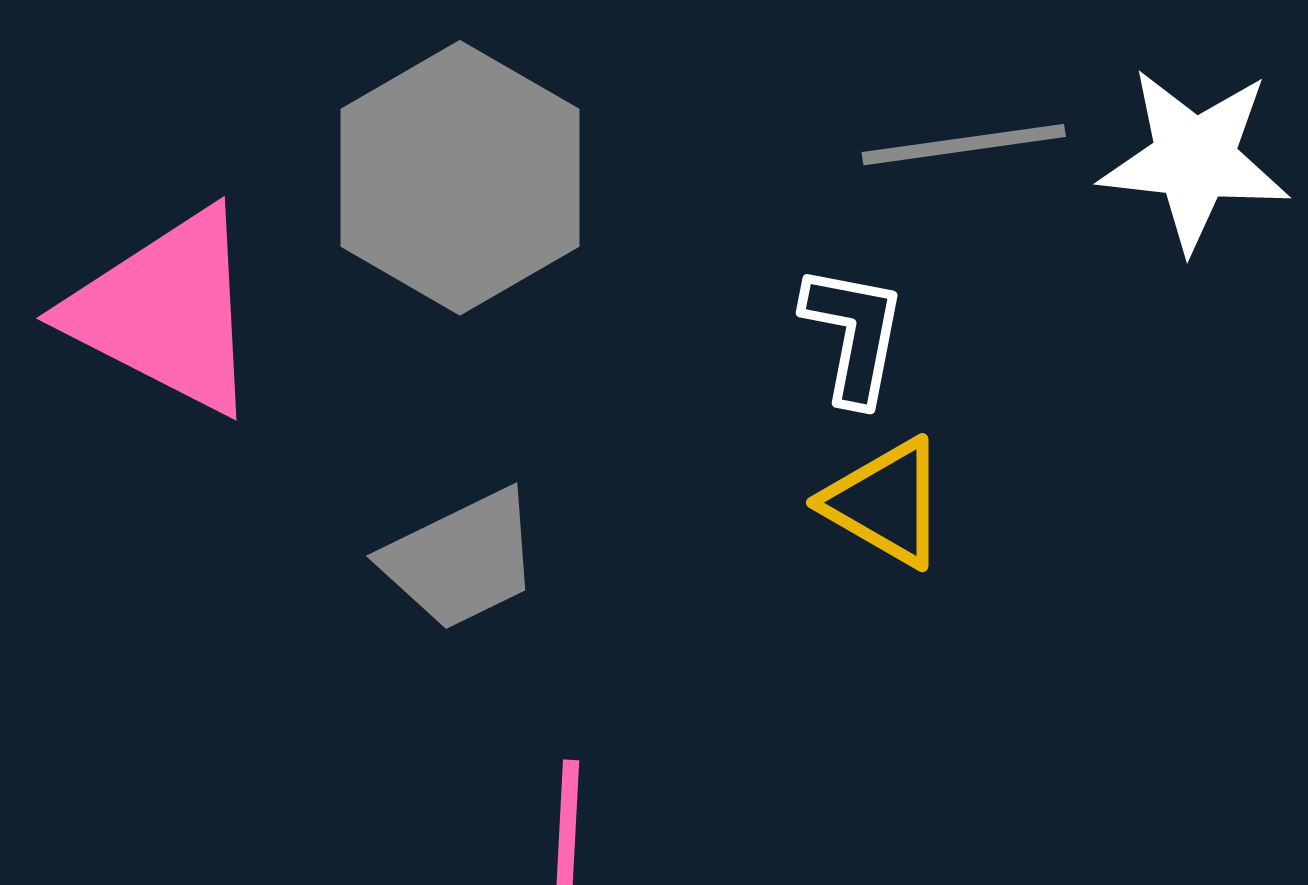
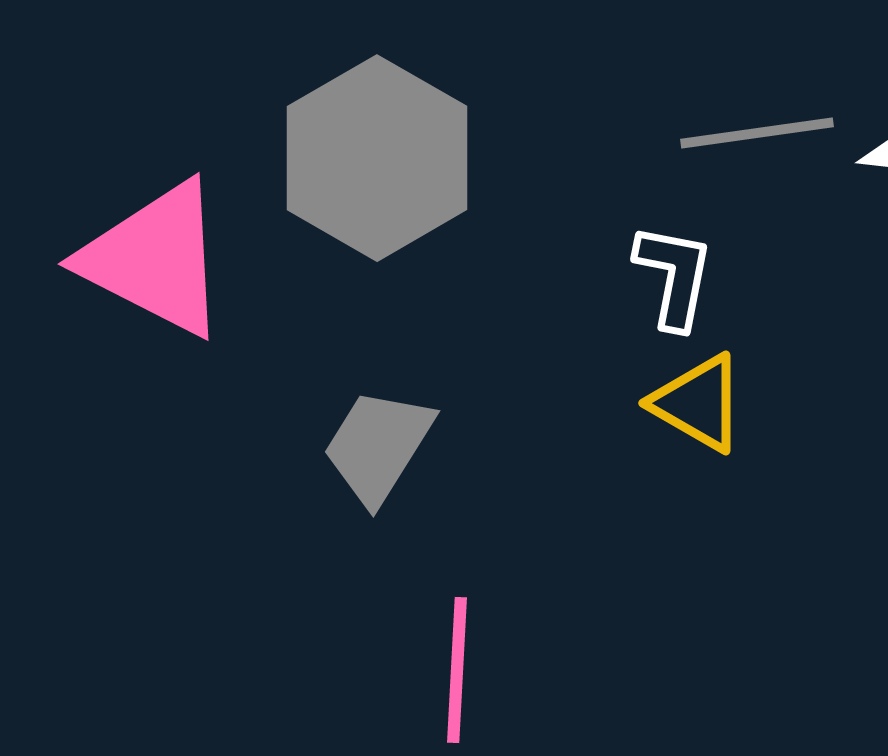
gray trapezoid: (461, 560) -> (378, 446), turned 148

